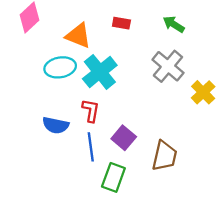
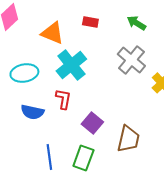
cyan ellipse: (60, 67) -> (24, 73), moved
blue line: (91, 147) -> (49, 157), moved

